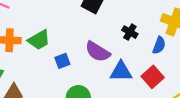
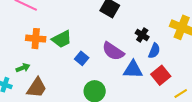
blue semicircle: (159, 45) -> (154, 51), moved
blue square: (62, 61) -> (82, 58), turned -32

